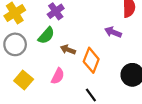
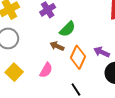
purple arrow: (113, 32) -> (102, 52), moved
green semicircle: (46, 35) -> (67, 29), moved

